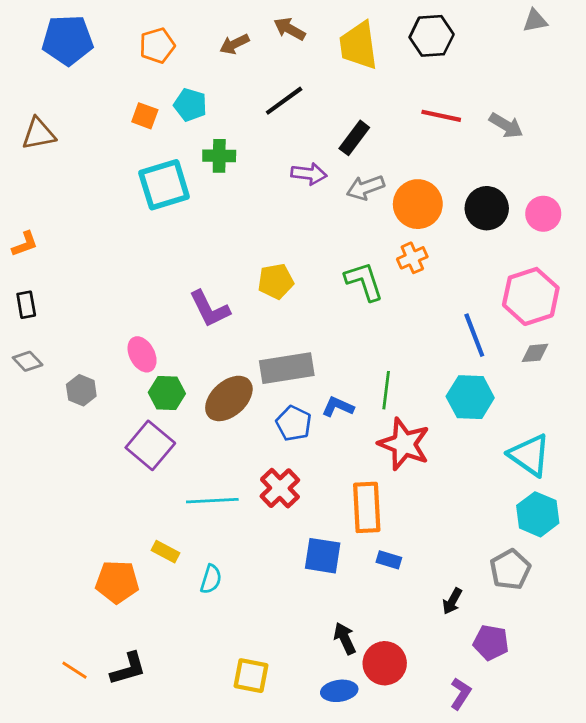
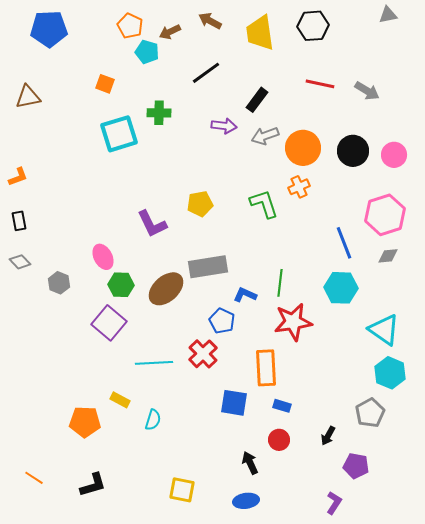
orange pentagon: (157, 45) -> (130, 26), moved, turned -30
cyan pentagon: (190, 105) -> (147, 52), moved
blue pentagon: (294, 423) -> (222, 321), moved
red star: (404, 444) -> (293, 322), turned -30
red circle: (385, 663) -> (279, 440), moved, size x0.7
orange line: (74, 670) -> (34, 478), moved

